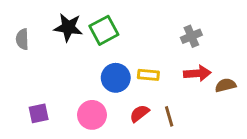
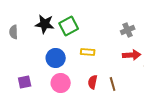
yellow rectangle: (148, 75) -> (88, 52), moved
blue circle: (116, 78) -> (56, 58), moved
red semicircle: (139, 113) -> (93, 82), turned -40

